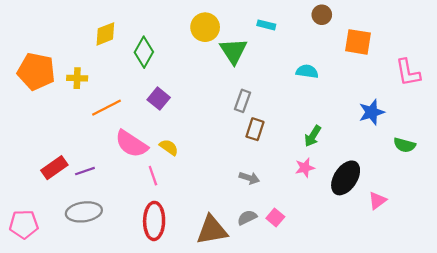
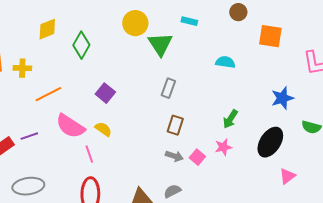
purple square: (159, 99) -> (105, 93), moved
brown rectangle: (255, 129) -> (175, 125), moved
purple line: (85, 171) -> (29, 136), moved
black ellipse: (346, 178) -> (270, 142), moved
pink square: (275, 218) -> (197, 157), moved

